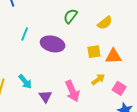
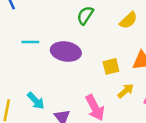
cyan line: (25, 34) -> (30, 42), turned 72
yellow square: (94, 52) -> (111, 66), moved

